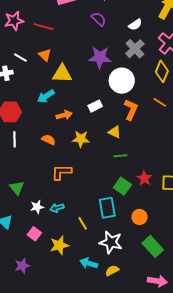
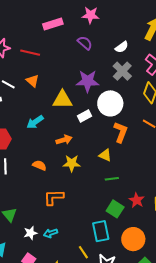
yellow triangle: (62, 74) -> (62, 100), moved
white rectangle: (95, 106) -> (84, 116), moved
orange arrow: (64, 115) -> (64, 140), moved
orange circle: (139, 217) -> (133, 239), size x1.5
yellow line: (83, 223) -> (83, 252), moved

